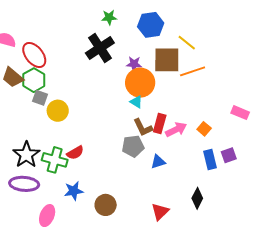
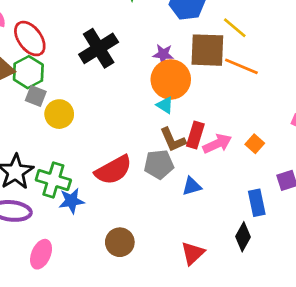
black cross: (100, 48) -> (99, 48), moved
orange line: (193, 71) -> (241, 66), turned 40
red semicircle: (75, 153) -> (113, 170), moved, size x1.6
blue rectangle: (210, 159) -> (257, 203), moved
blue star: (74, 191) -> (71, 201), moved

